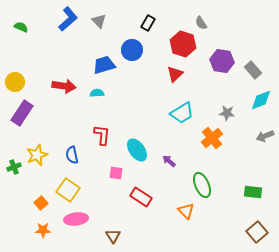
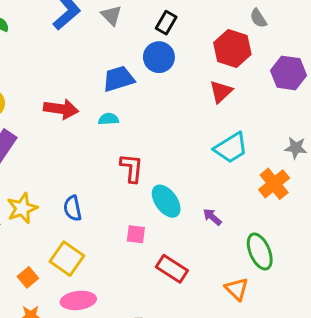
black rectangle: (148, 23) -> (166, 23), moved
red L-shape: (102, 135) -> (132, 168), moved

